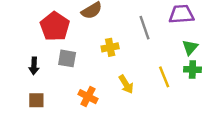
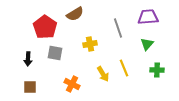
green triangle: (190, 47) -> (147, 44), moved
green cross: (192, 69) -> (157, 70), moved
yellow line: (164, 77) -> (124, 68), moved

